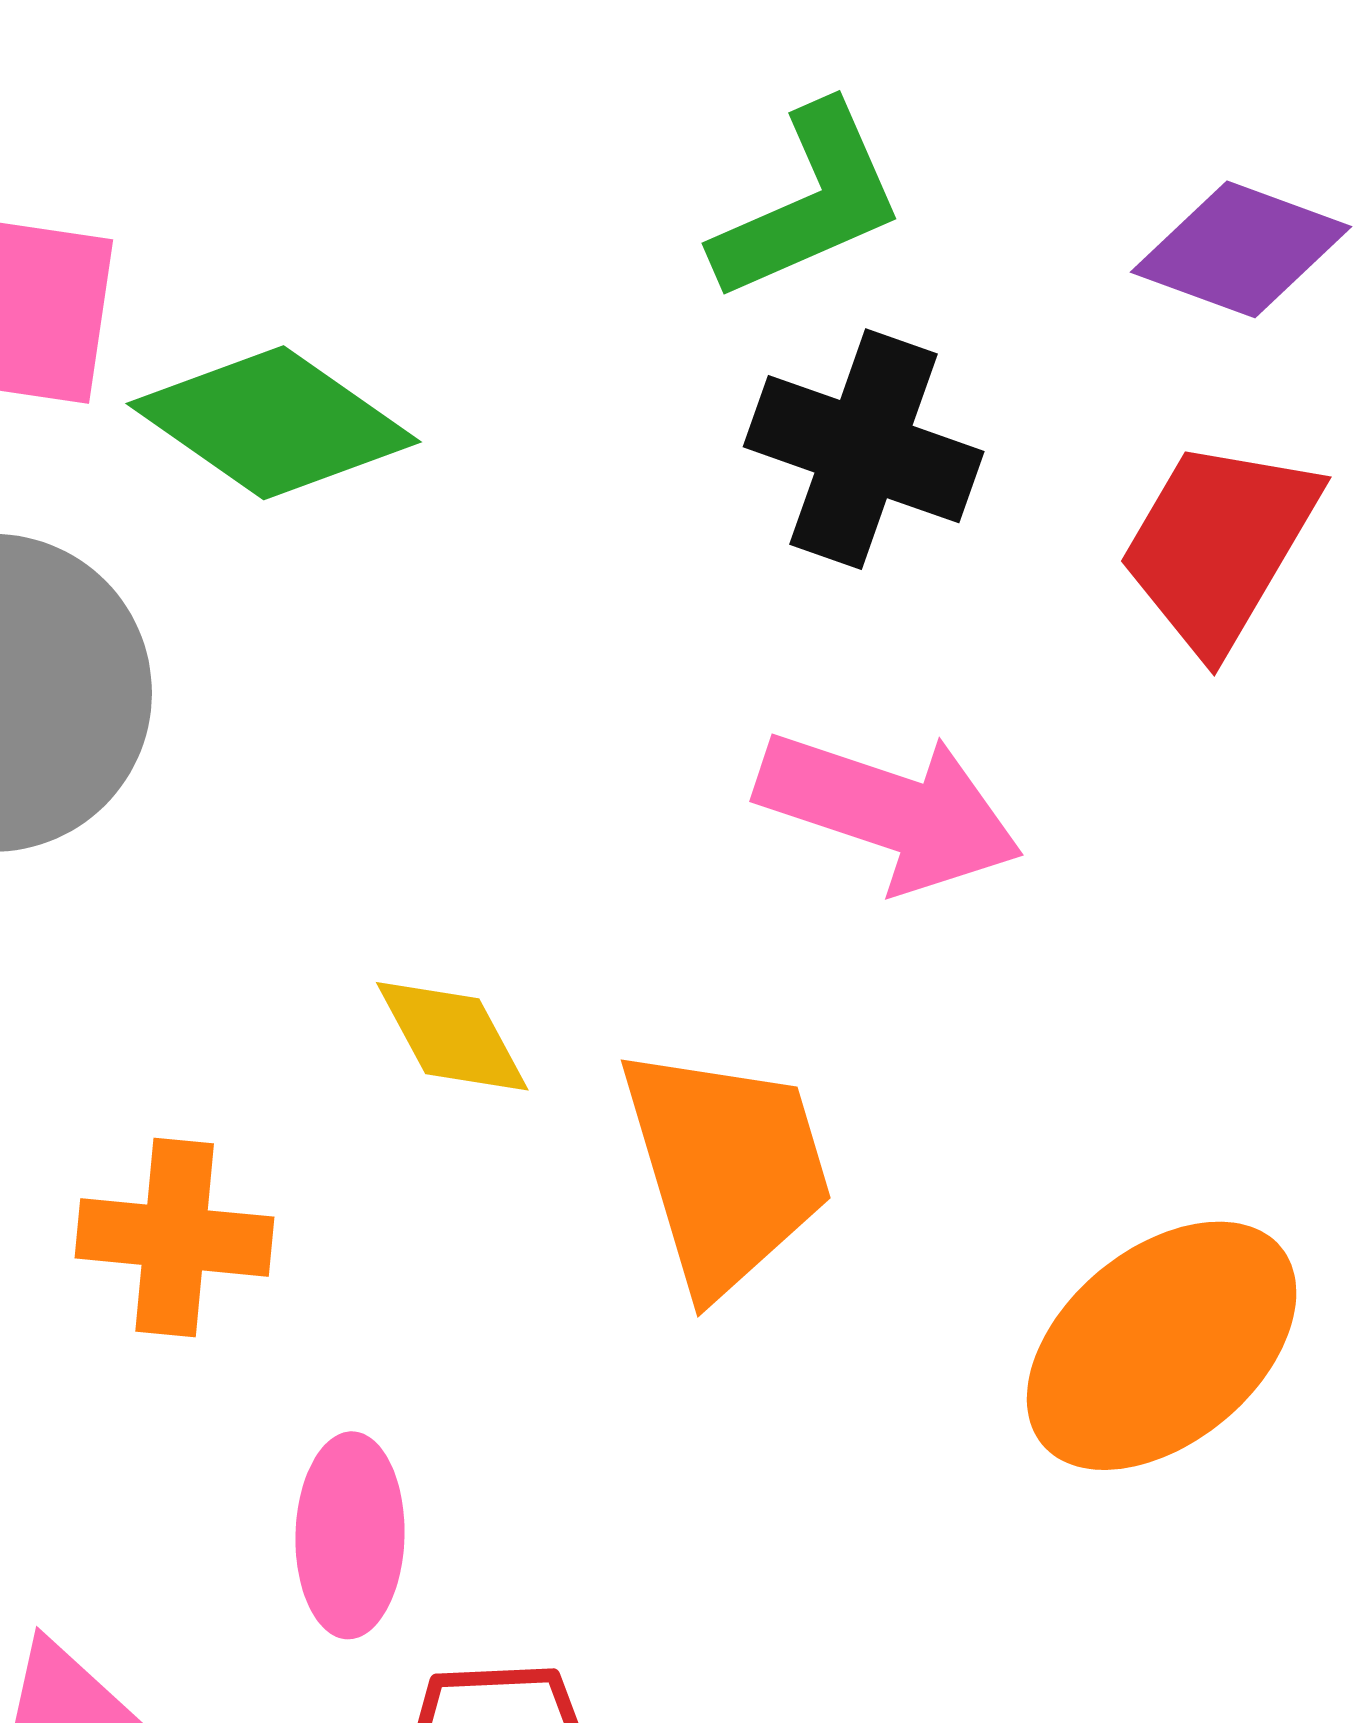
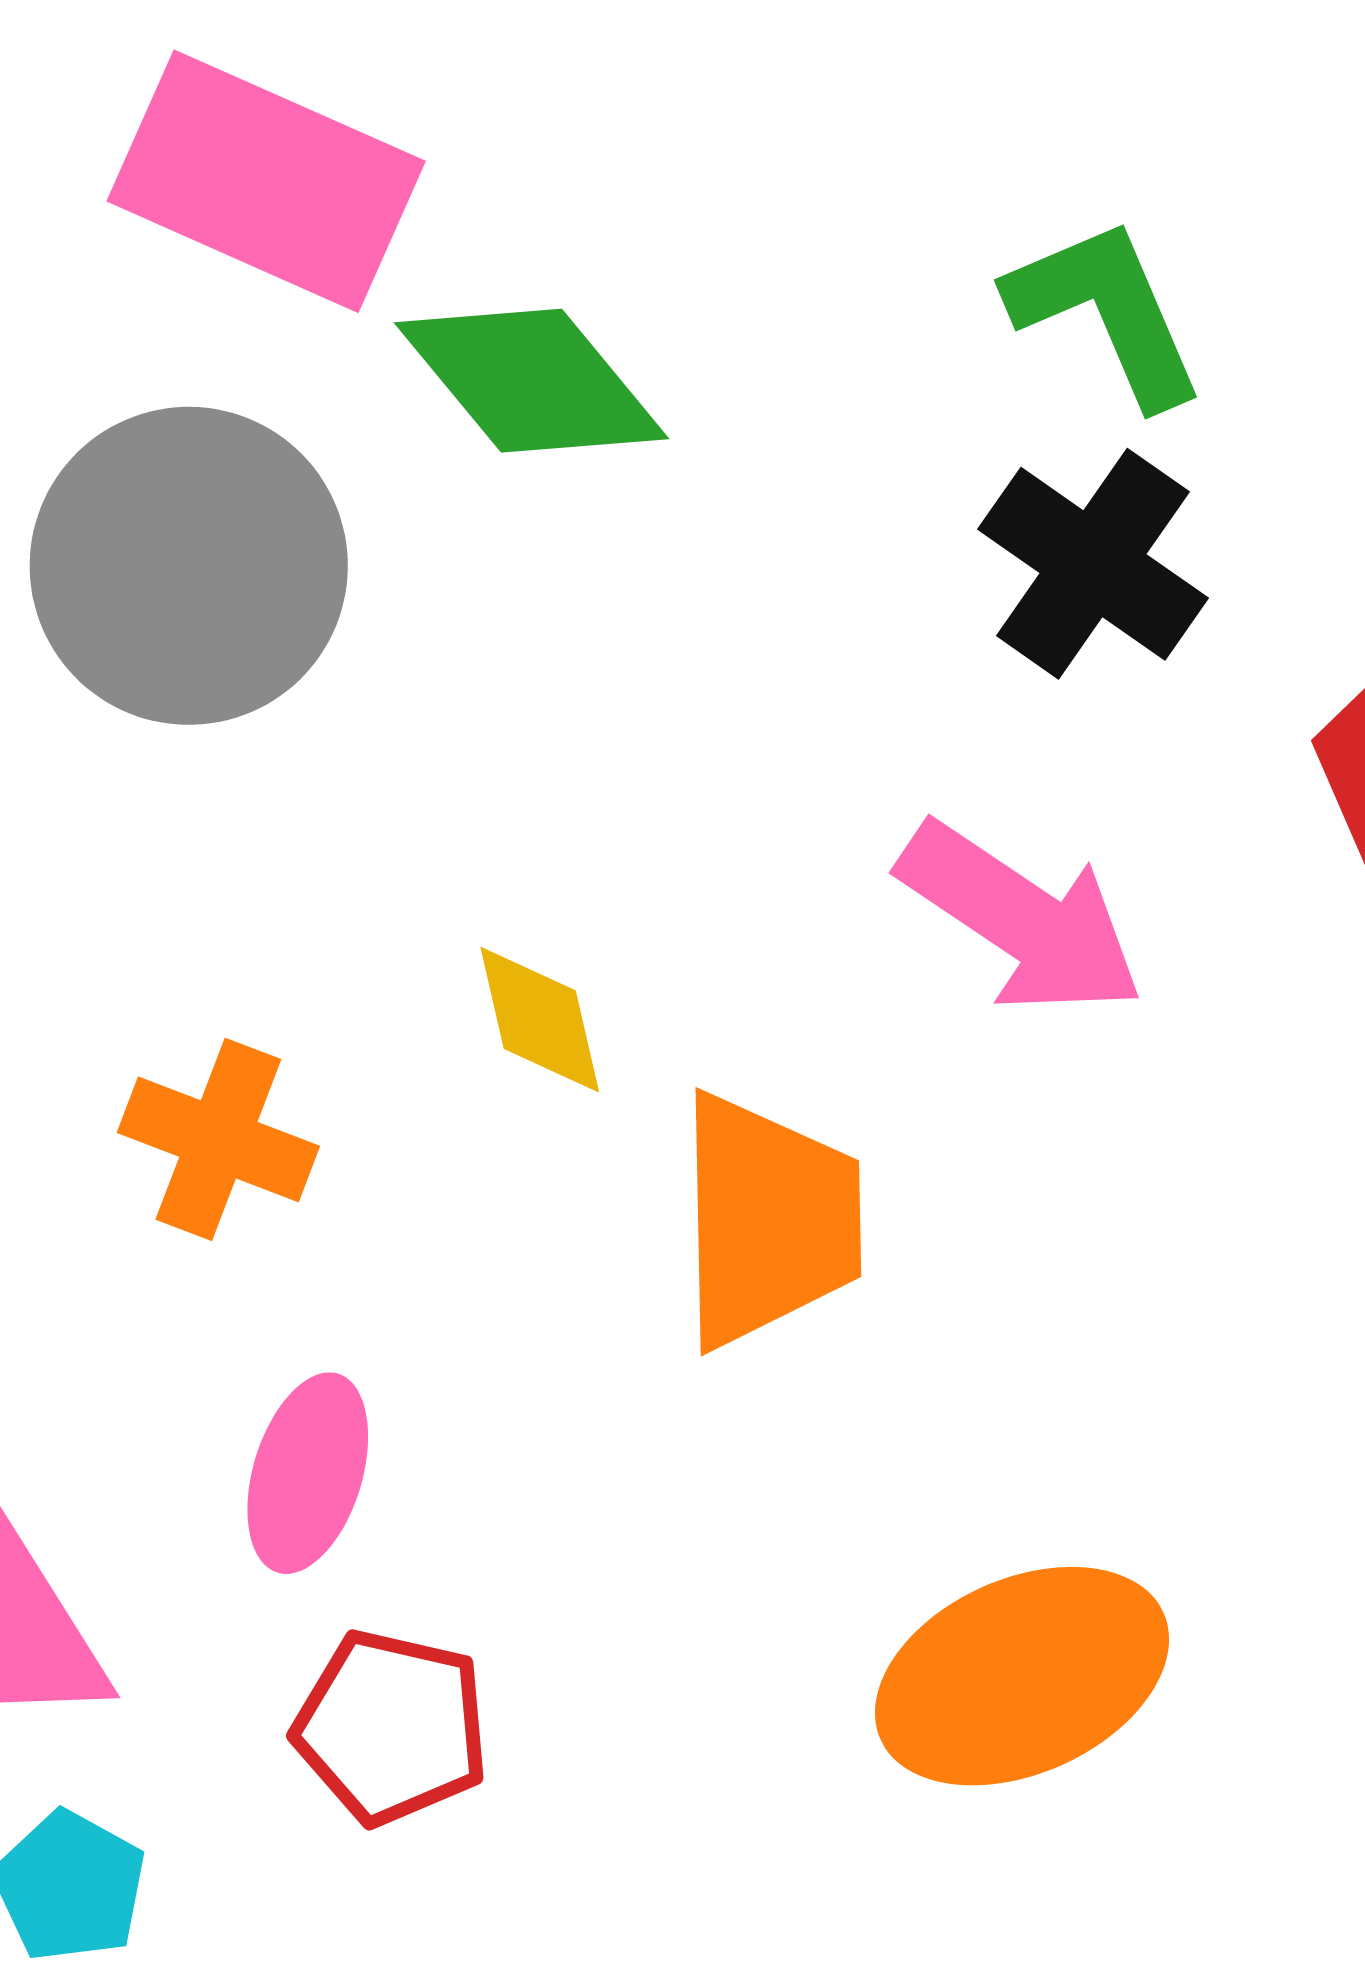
green L-shape: (809, 203) -> (1106, 312), turned -105
orange ellipse: (1162, 1346) -> (1022, 1676), moved

